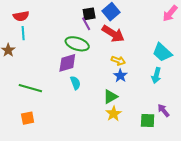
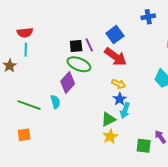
black square: (89, 14) -> (76, 46), moved
purple diamond: (67, 63) -> (68, 83), turned -35
cyan arrow: (156, 75) -> (125, 110), moved
cyan semicircle: (75, 83) -> (55, 102), moved

